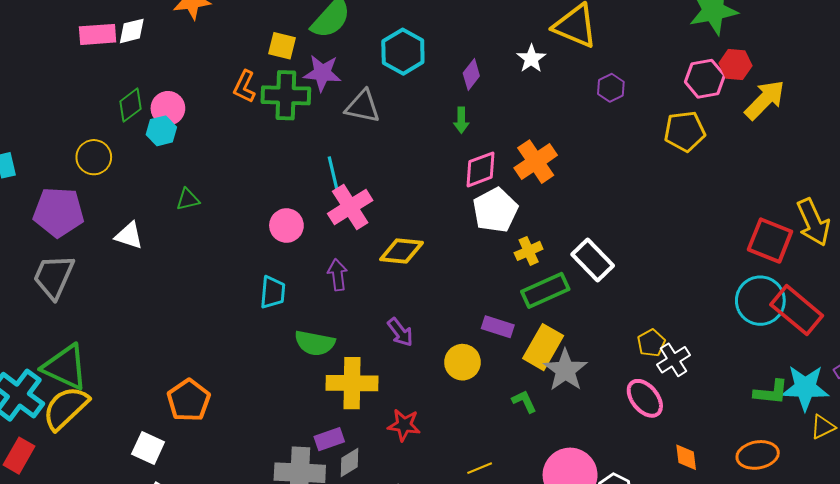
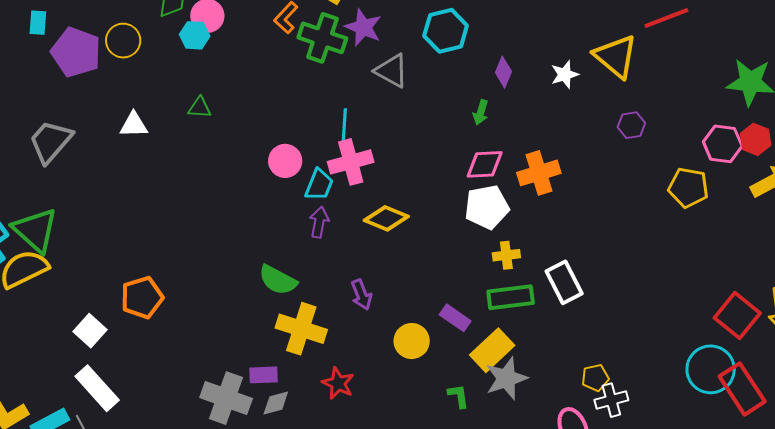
purple diamond: (471, 74) -> (503, 72), turned -32
purple pentagon: (59, 212) -> (76, 52), moved
white triangle: (129, 236) -> (134, 125), turned -36
cyan trapezoid: (273, 292) -> (319, 185), moved

